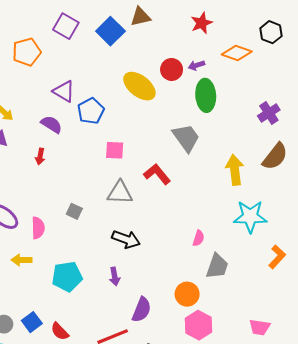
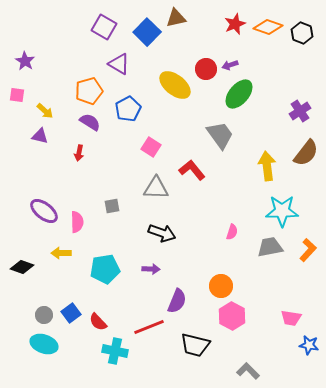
orange pentagon: (27, 52) -> (89, 91), moved
orange diamond: (237, 53) -> (268, 27), moved
purple triangle: (64, 91) -> (119, 64), moved
green ellipse: (206, 95) -> (239, 94), turned 44
pink square: (115, 150) -> (151, 147), turned 30
gray square: (74, 211) -> (112, 206), turned -35
gray trapezoid: (217, 266) -> (270, 247), moved, turned -120
purple arrow: (115, 277) -> (151, 269), turned -78

